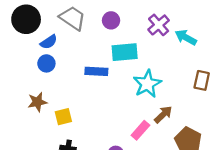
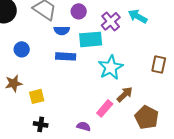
purple cross: (159, 25) -> (111, 21), moved
cyan arrow: (186, 37) -> (138, 16), moved
blue semicircle: (49, 42) -> (62, 30), moved, turned 35

